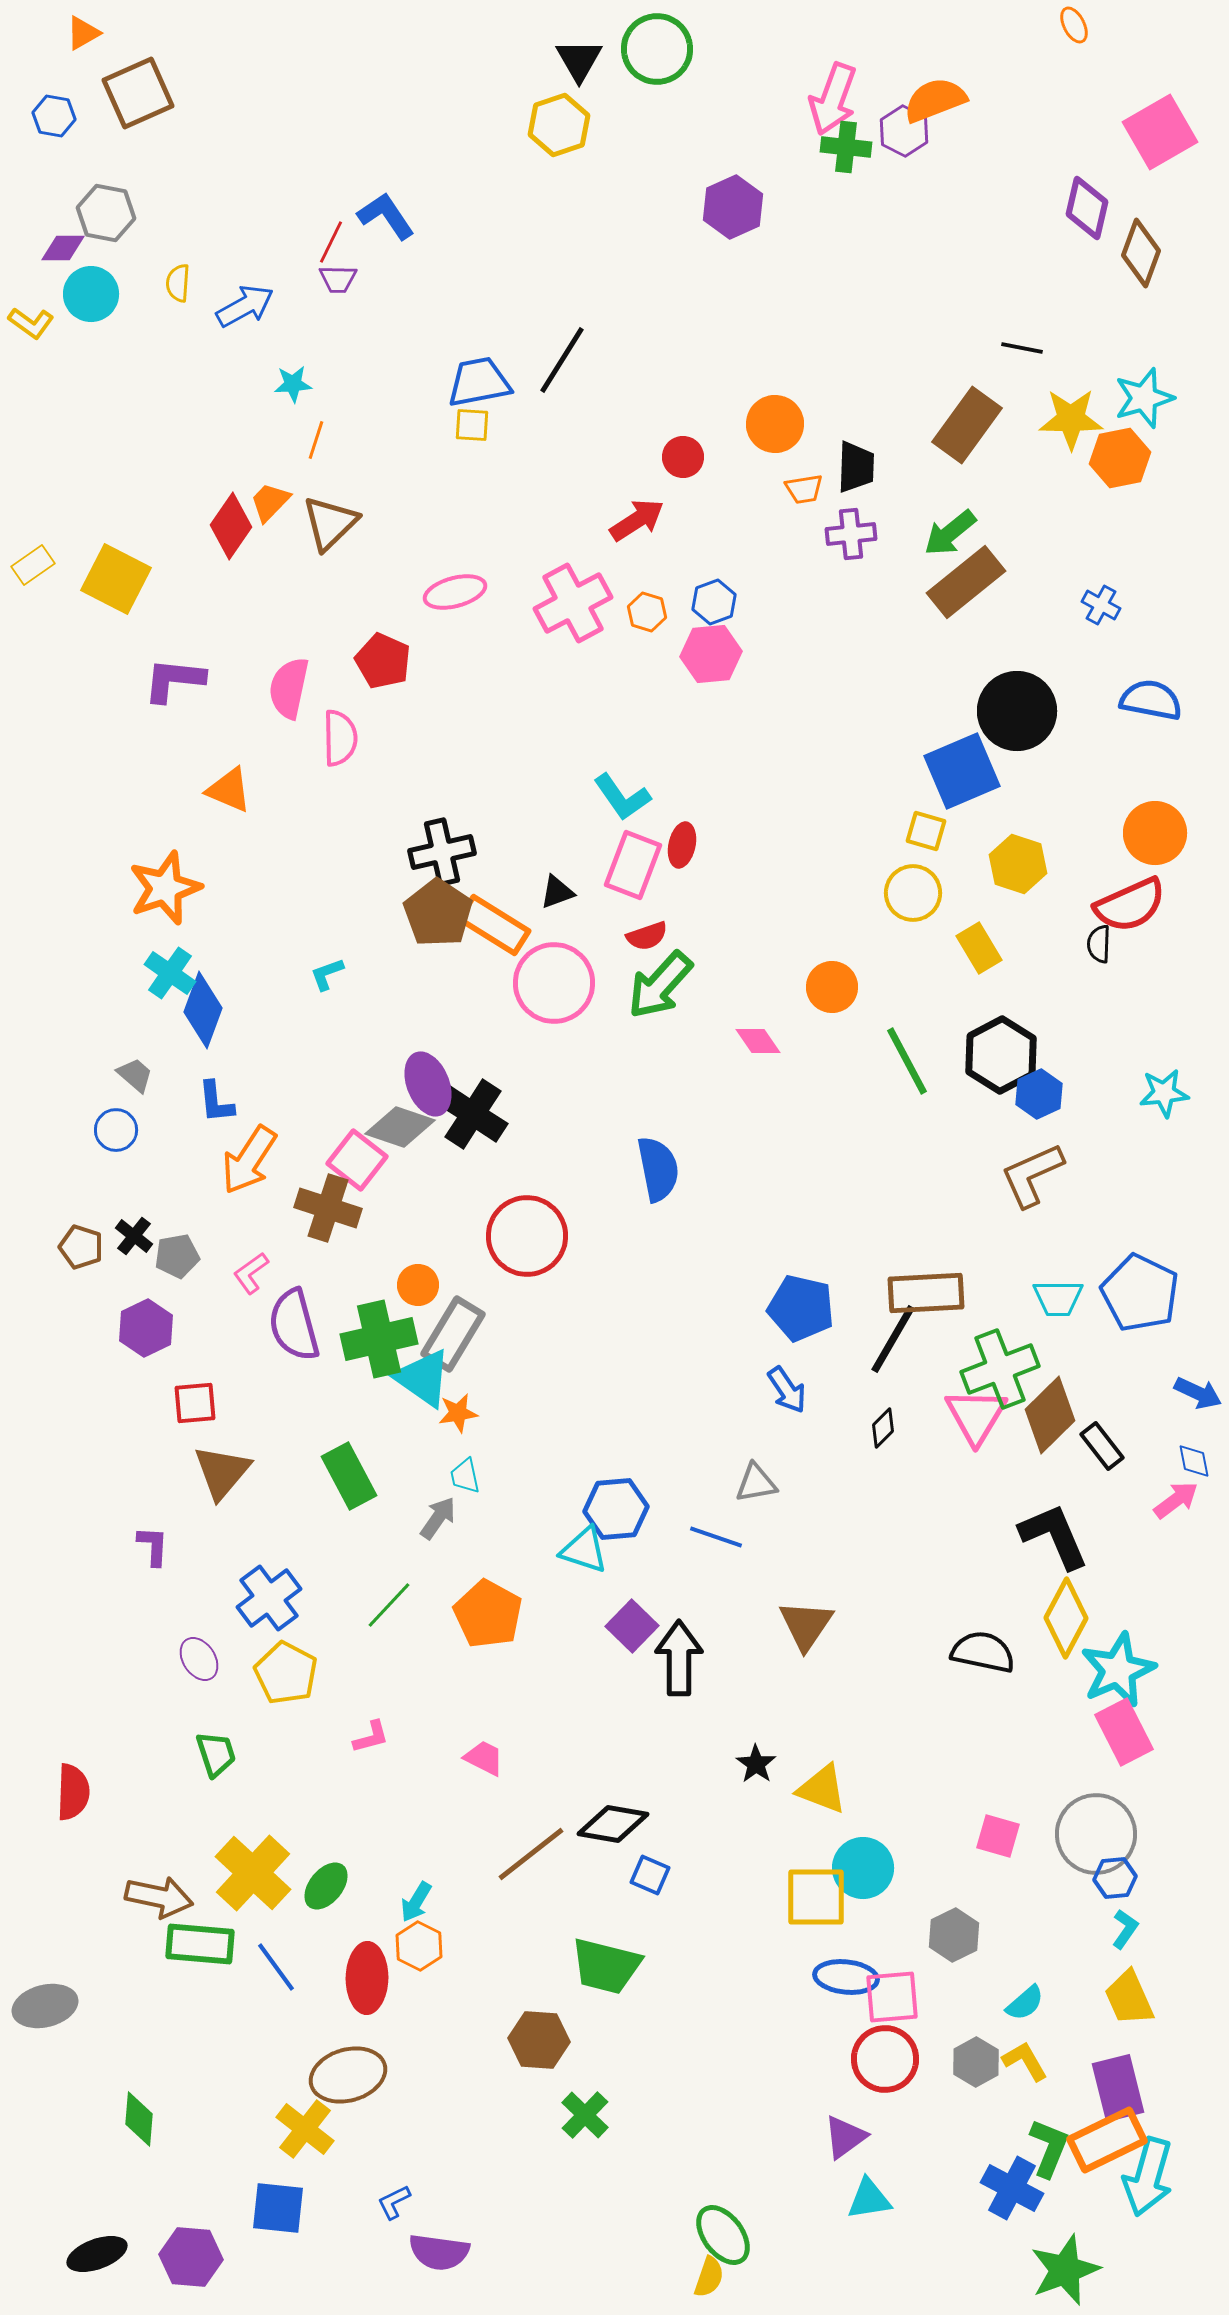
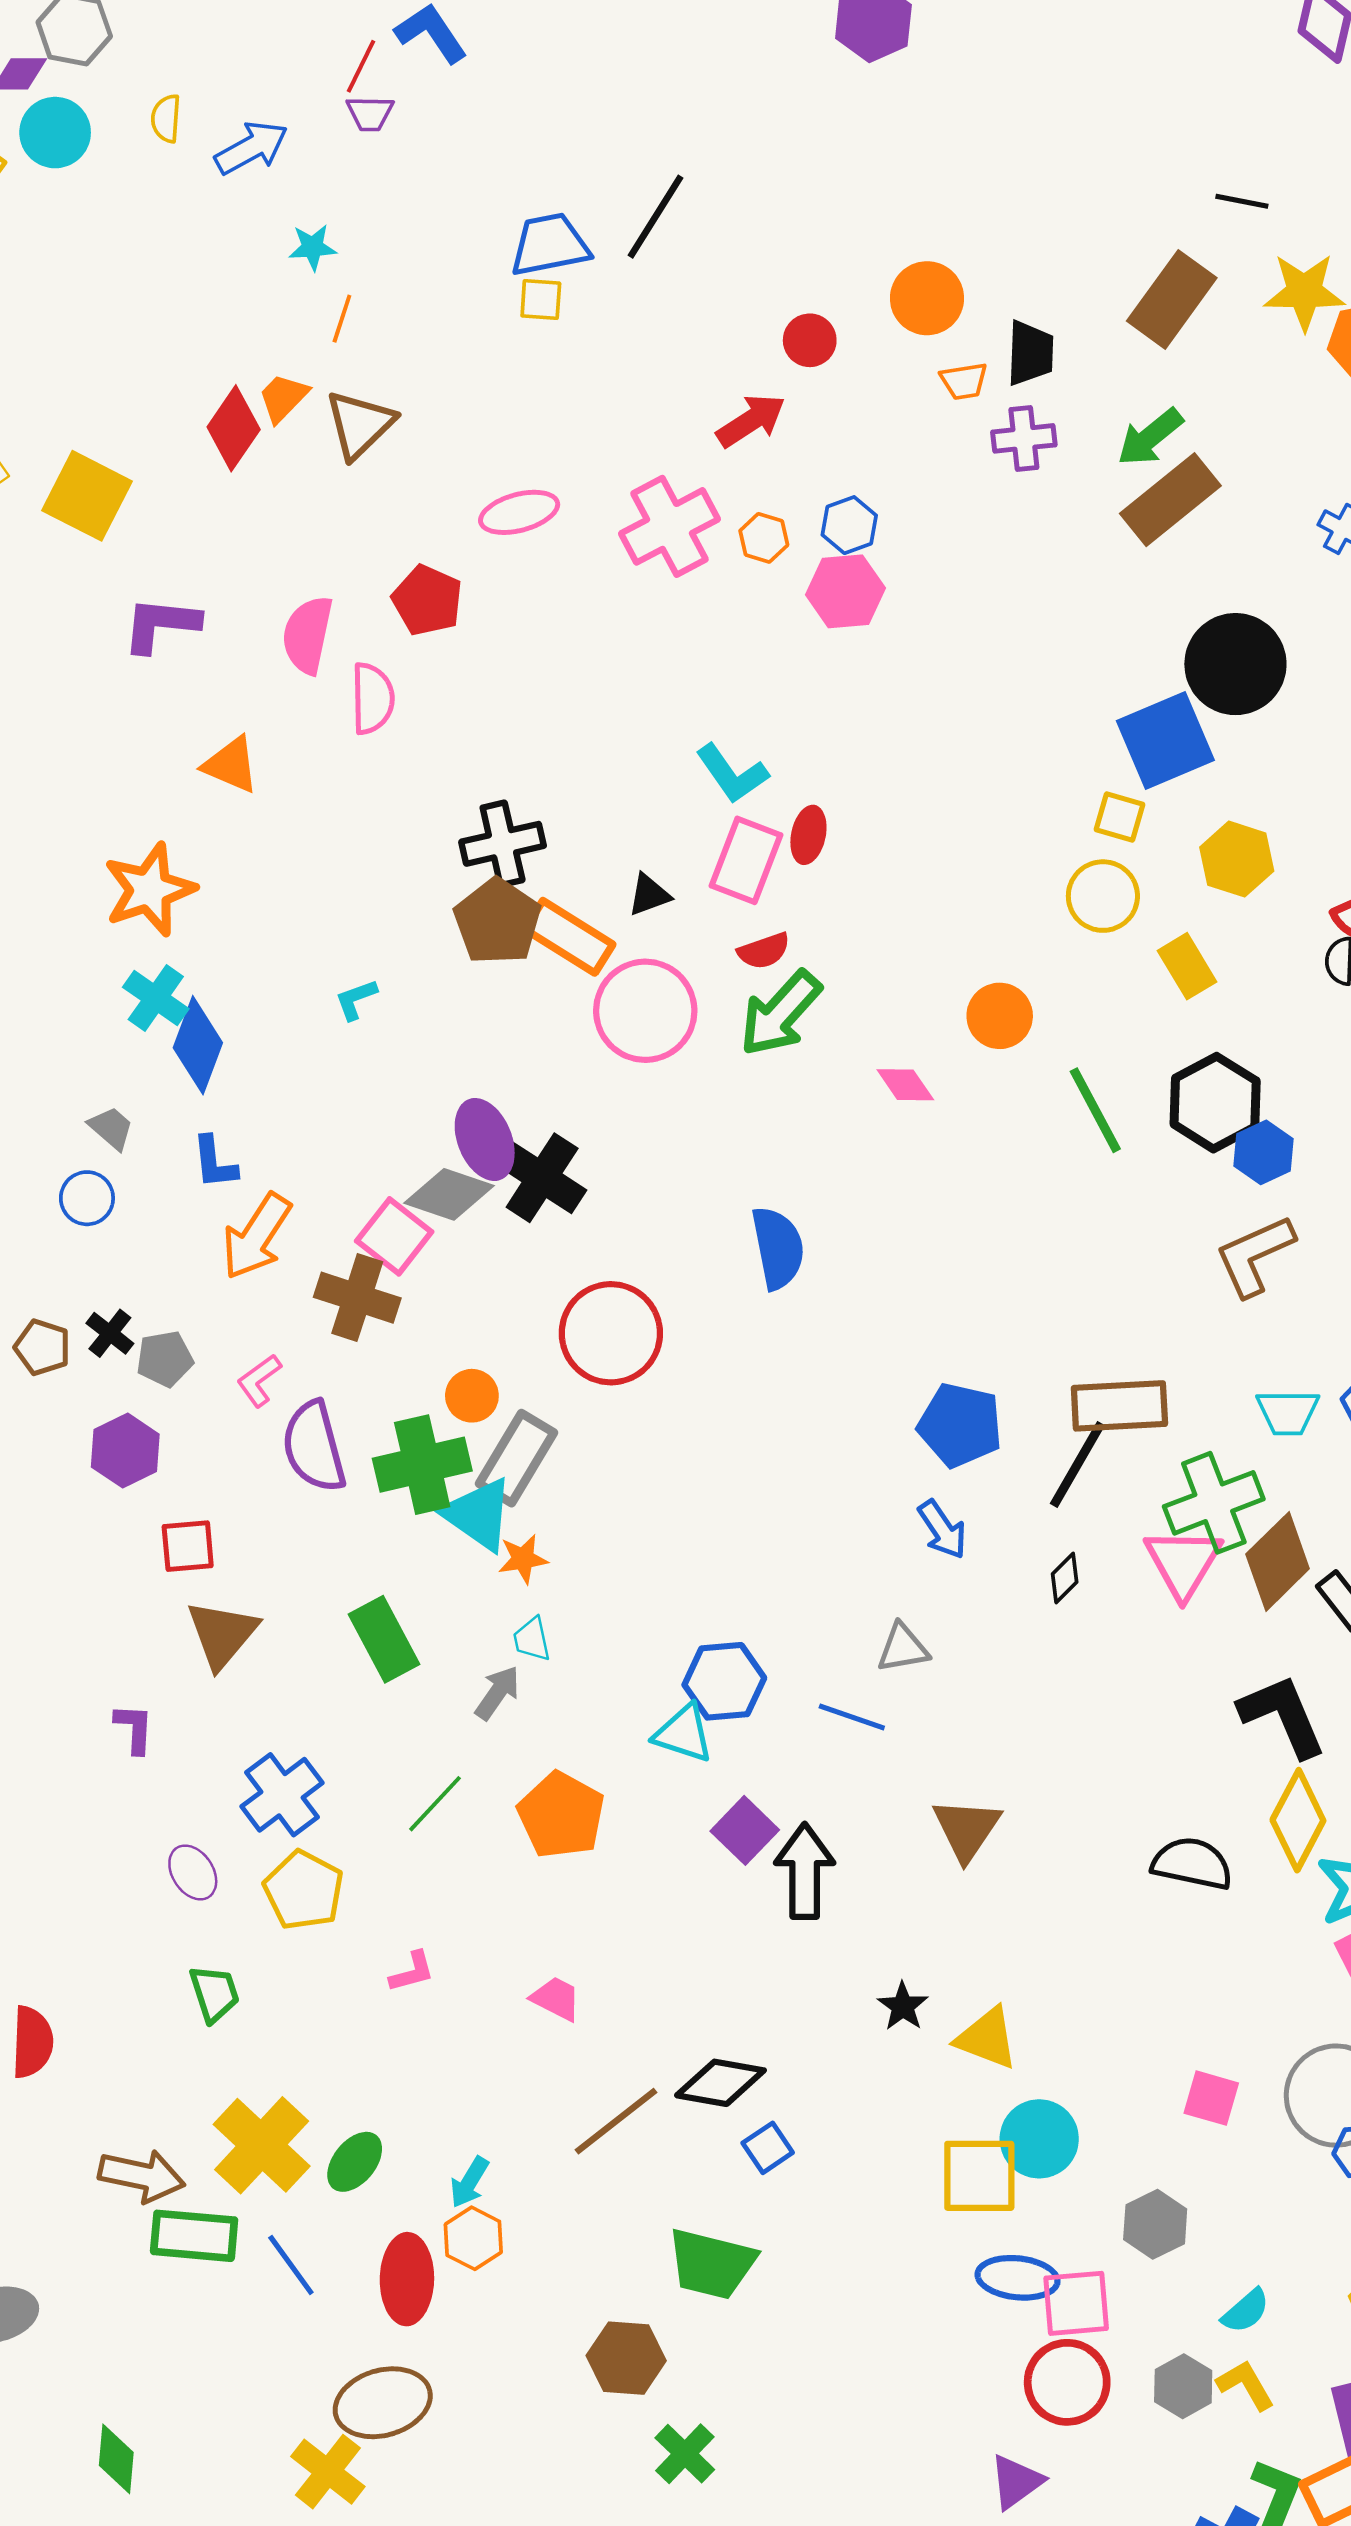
blue square: (650, 1875) -> (768, 2148), turned 33

